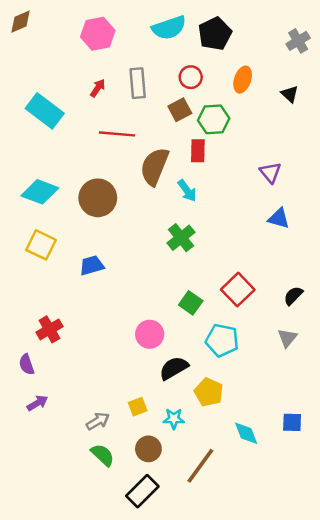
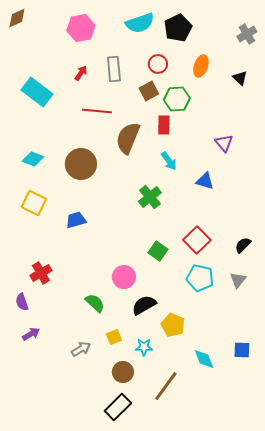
cyan arrow: (187, 191) -> (169, 161), moved
cyan diamond: (40, 192) -> (33, 159), size x0.7
blue triangle: (279, 218) -> (205, 181), moved
cyan pentagon: (222, 340) -> (200, 278), moved
green semicircle: (103, 455) -> (95, 303), moved

